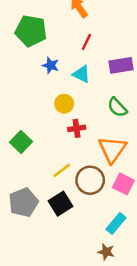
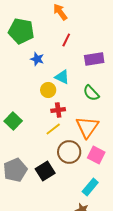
cyan triangle: (81, 74) -> (62, 77), moved
yellow line: (62, 170) -> (53, 129), moved

